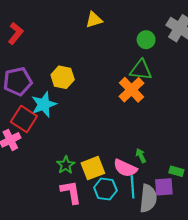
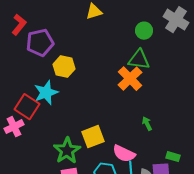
purple pentagon: (18, 81) -> (40, 43), moved
green arrow: (141, 156) -> (147, 124), moved
green star: (66, 165) -> (67, 151), size x1.5
yellow square: (93, 168) -> (93, 137), moved

